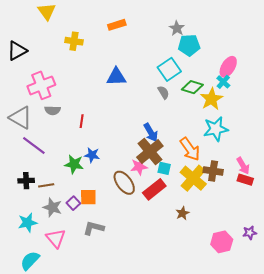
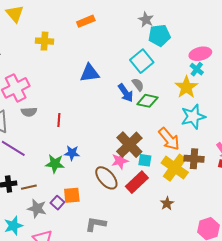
pink ellipse: (228, 67) -> (200, 54), turned 50
green diamond: (192, 87) -> (147, 101), moved
blue arrow: (151, 132) -> (126, 93), moved
gray L-shape: (94, 228) -> (96, 224), moved

